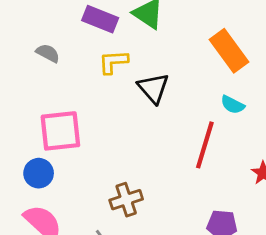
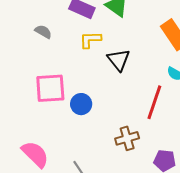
blue circle: (39, 173) -> (81, 104), moved
brown cross: (126, 200) -> (127, 138), moved

